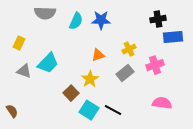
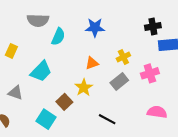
cyan semicircle: (76, 21) -> (58, 37), moved
gray triangle: (24, 71) -> (15, 93), moved
cyan square: (89, 110) -> (46, 119), moved

